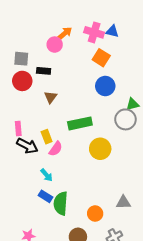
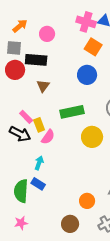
orange arrow: (65, 33) -> (20, 26), moved
black rectangle: (44, 71) -> (36, 60), size x1.5
blue circle: (105, 86) -> (87, 75), moved
pink rectangle: (18, 129) -> (26, 117), moved, turned -40
cyan arrow: (47, 175) -> (39, 163), turned -120
green semicircle: (61, 203) -> (21, 191), moved

